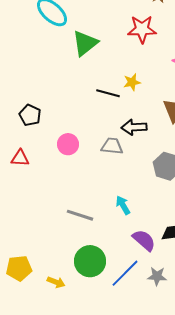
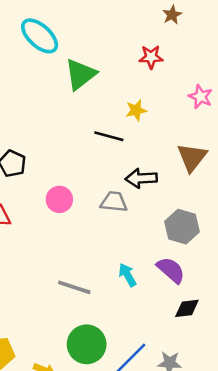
red star: (142, 29) -> (151, 57), size x0.7
yellow star: (132, 82) -> (136, 110), moved
purple semicircle: (144, 240) -> (171, 270), moved

